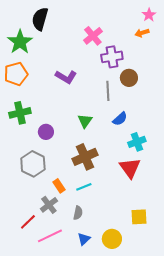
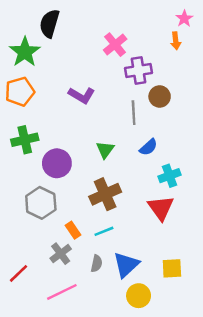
orange arrow: (142, 33) -> (176, 41), turned -80
purple circle: (46, 132) -> (57, 163), size x1.5
red line: (28, 222) -> (19, 273), moved
blue triangle: (84, 239) -> (126, 265), moved, size x1.6

